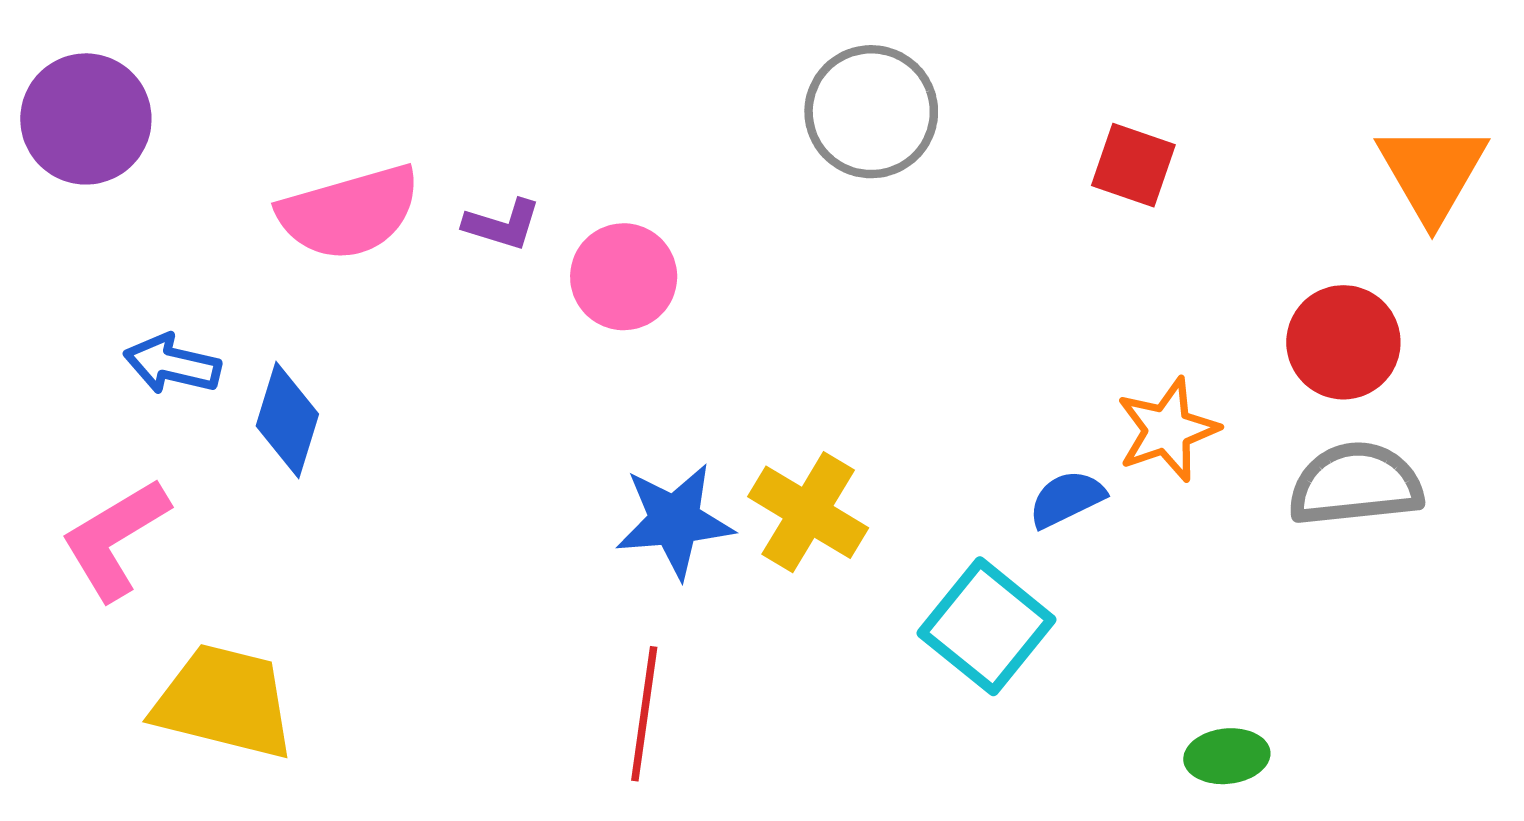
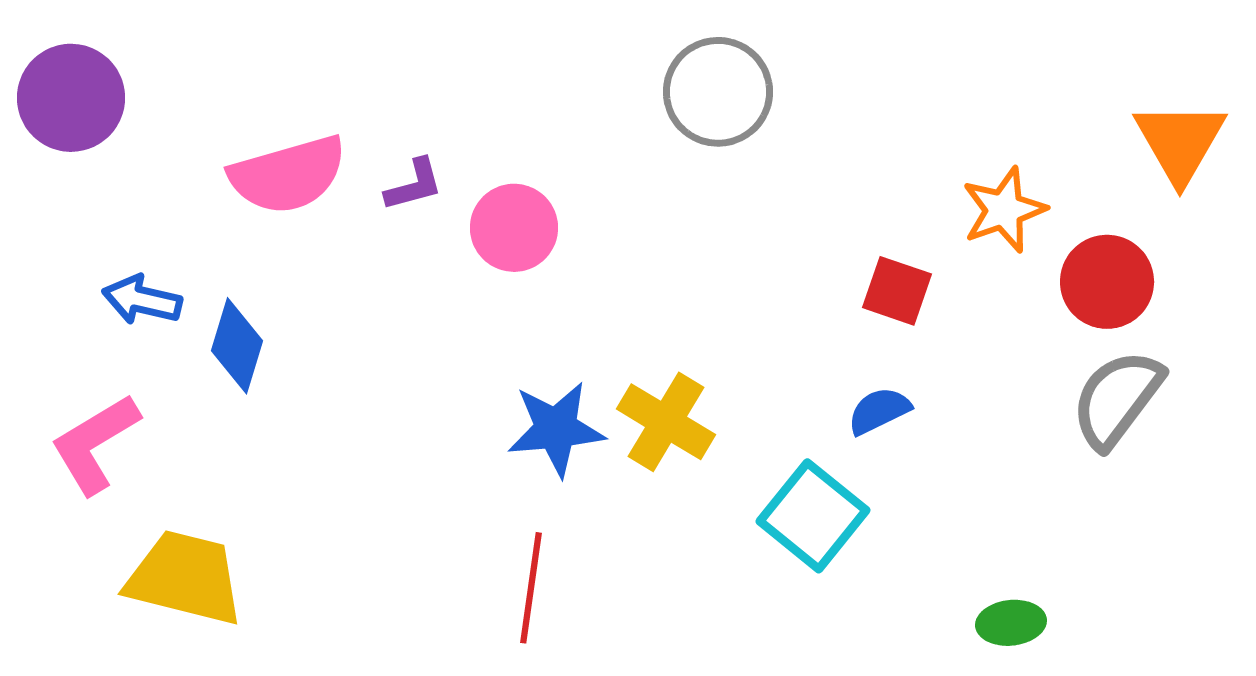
red square: (1133, 165) -> (897, 291), moved
purple L-shape: (502, 225) -> (414, 185), turned -32
orange star: (1167, 430) -> (1004, 210), moved
gray semicircle: (1356, 484) -> (1117, 399), turned -47

